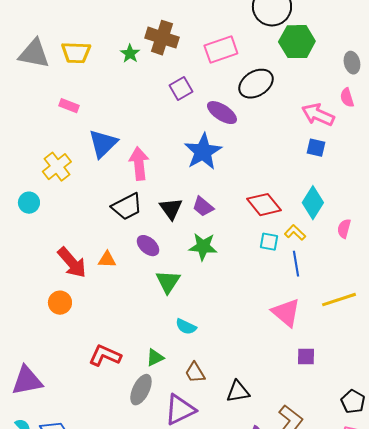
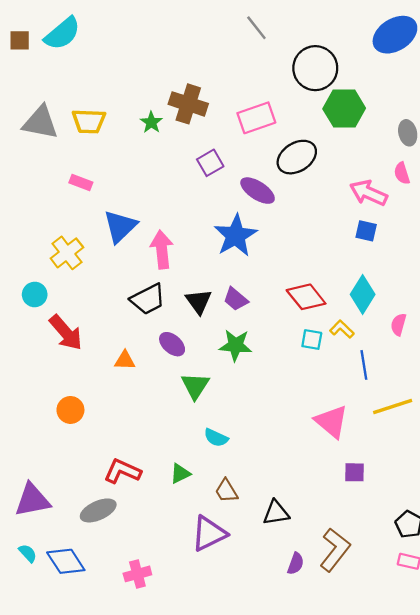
red arrow: (72, 263) -> (66, 333), moved
blue line: (296, 264) -> (364, 365), moved
gray ellipse: (141, 390) -> (98, 510), moved, turned 40

